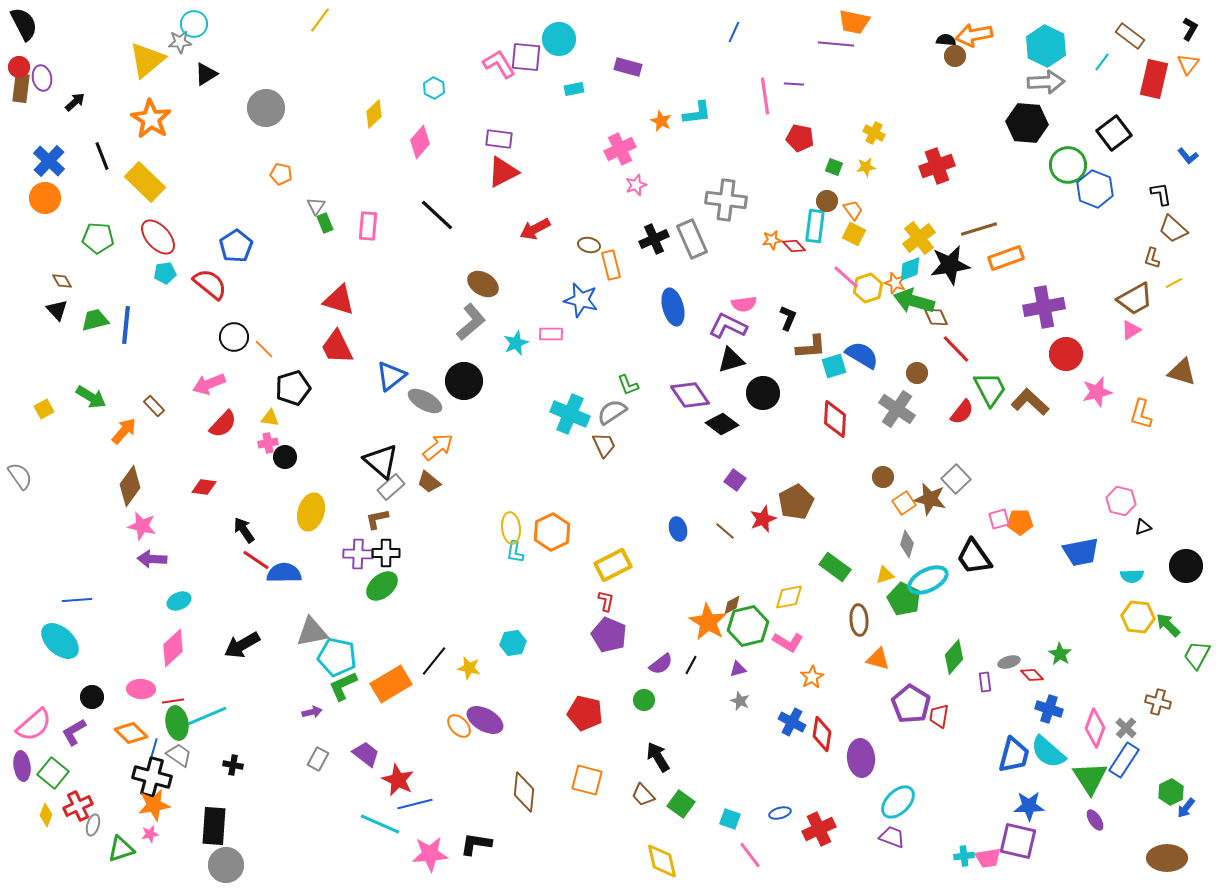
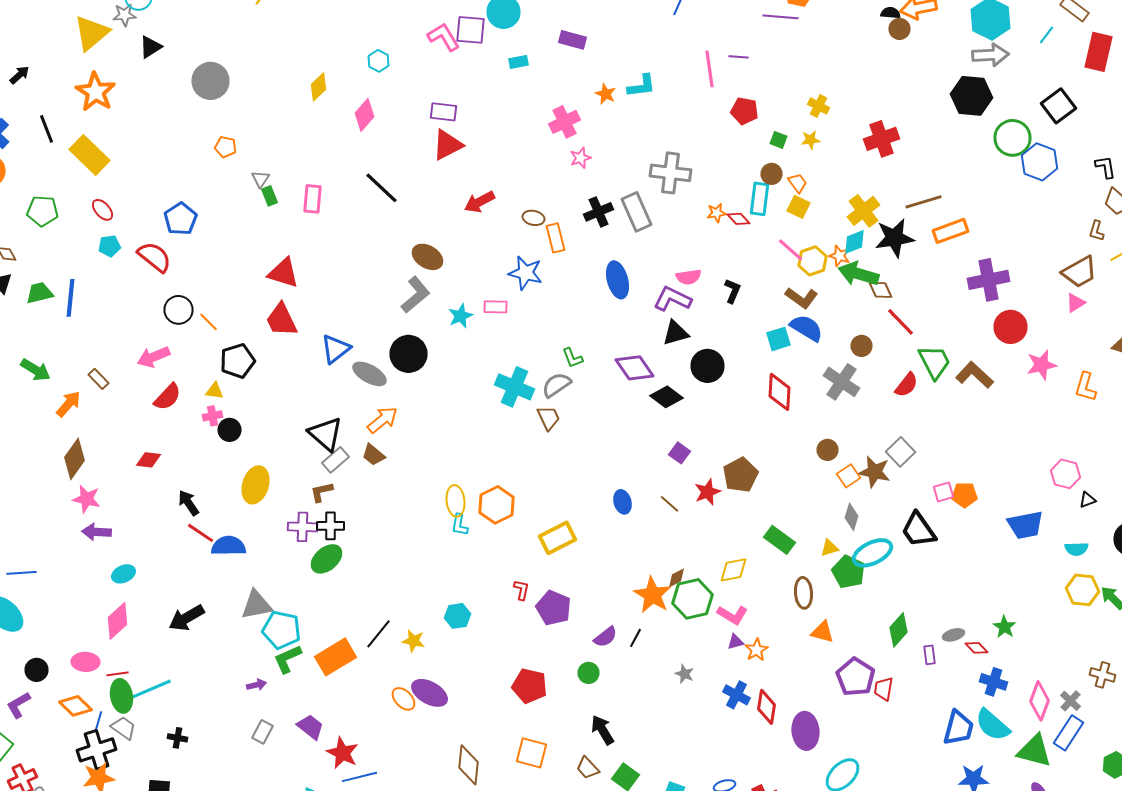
red ellipse: (158, 237) -> (102, 210), size x0.6
brown L-shape: (811, 347) -> (802, 298), moved, turned 40
red L-shape: (606, 601) -> (522, 590), moved
purple triangle: (738, 669) -> (736, 642), moved
black cross: (152, 777) -> (96, 750), turned -33
green triangle: (1090, 778) -> (1034, 751), turned -42

